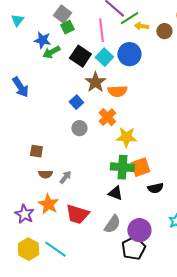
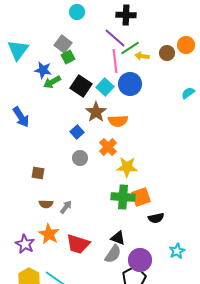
cyan triangle: (17, 20) -> (18, 50), size x1.6
pink line: (101, 30) -> (115, 61), moved
brown circle: (164, 31) -> (167, 53), moved
brown square: (36, 151) -> (38, 173), moved
black triangle: (115, 193) -> (118, 238), moved

